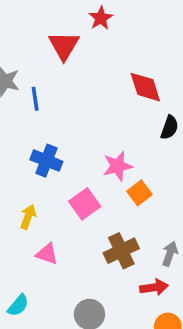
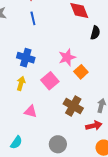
blue line: (35, 99) -> (33, 18), moved
yellow arrow: (28, 217) -> (21, 83), moved
brown cross: (121, 251) -> (73, 106), turned -30

